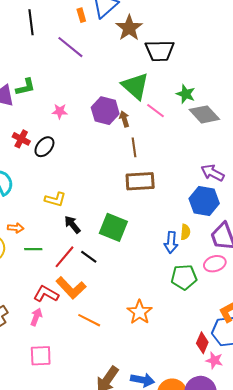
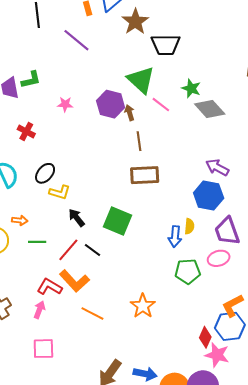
black ellipse: (44, 147) -> (45, 173), moved
pink star: (214, 360) -> (217, 355), size x1.4

